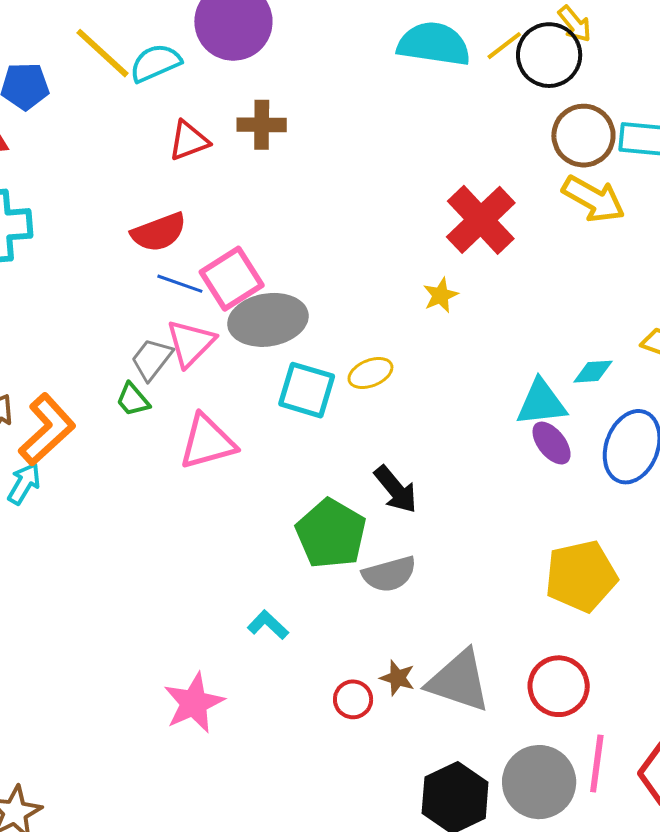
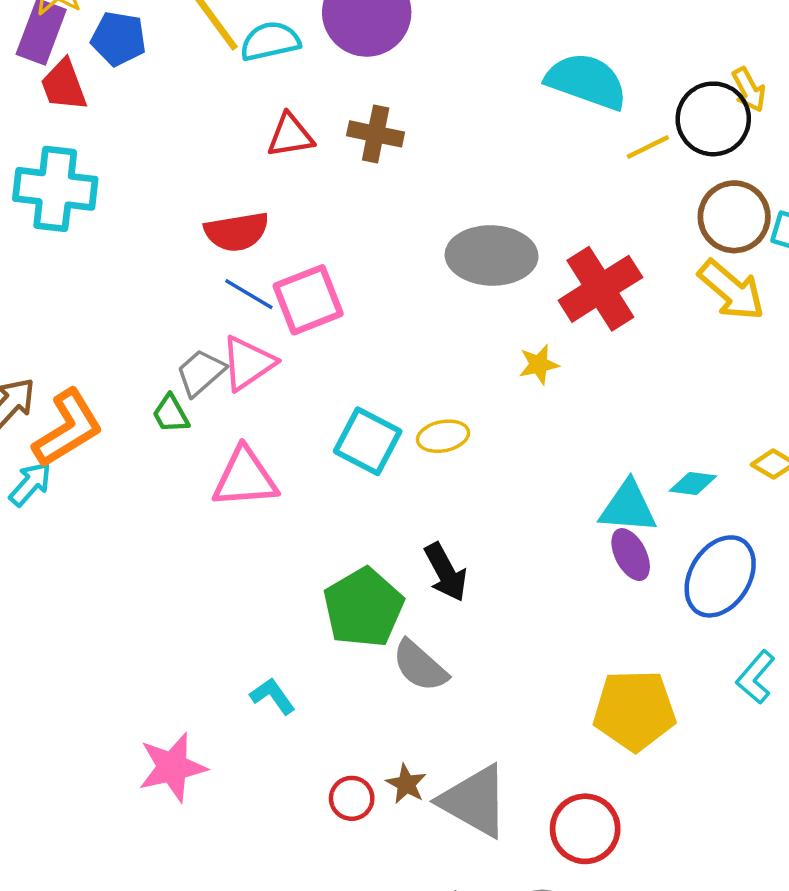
yellow line: (504, 46) -> (648, 147), moved
gray ellipse: (268, 320) -> (492, 255), moved
gray semicircle: (389, 574) -> (420, 666), turned 46

